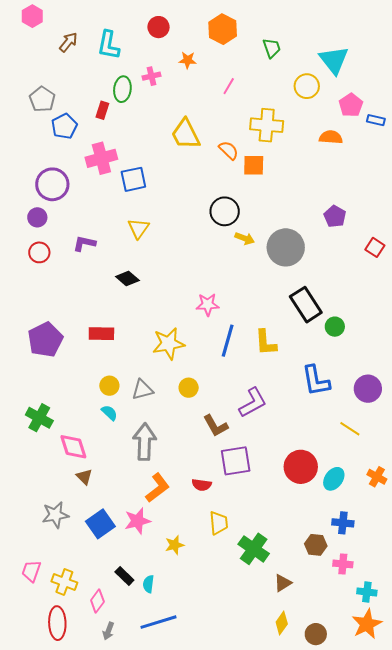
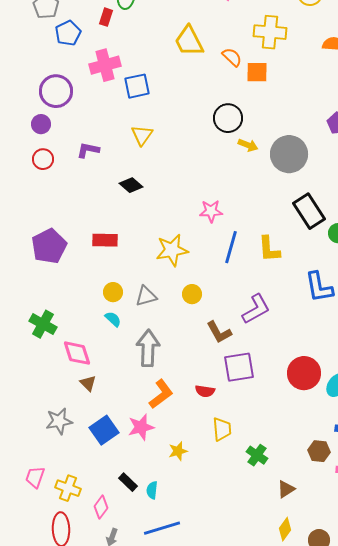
green cross: (254, 549) -> (257, 455), size x0.7

